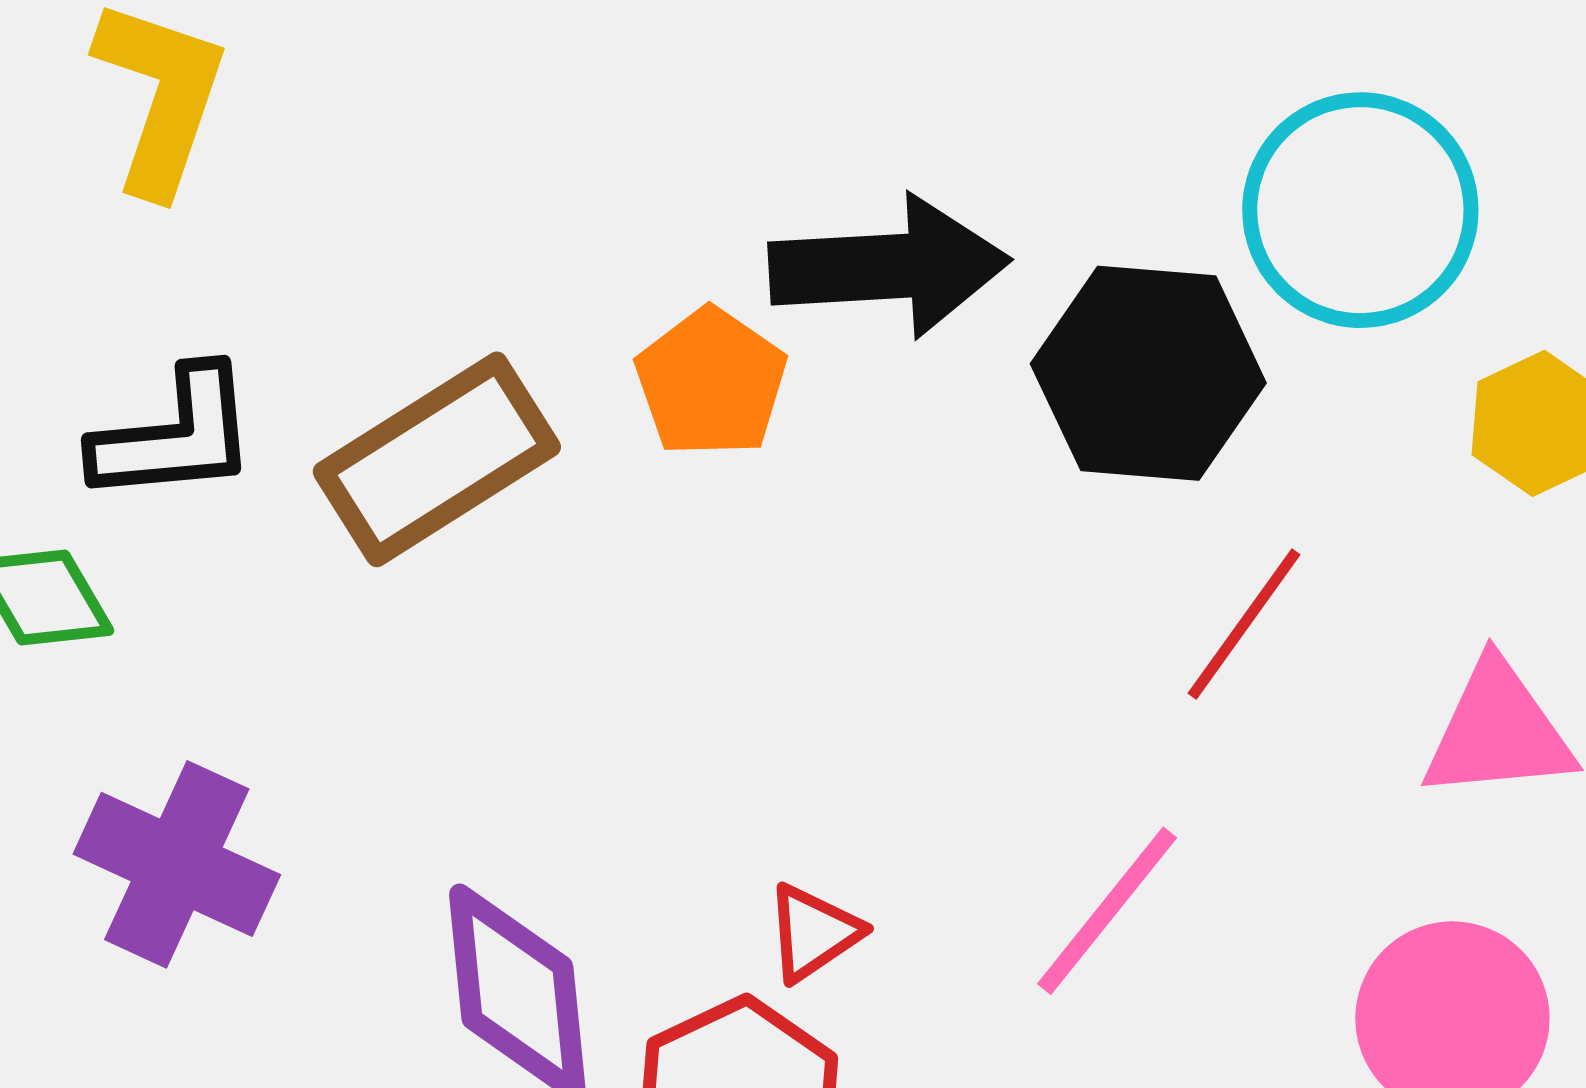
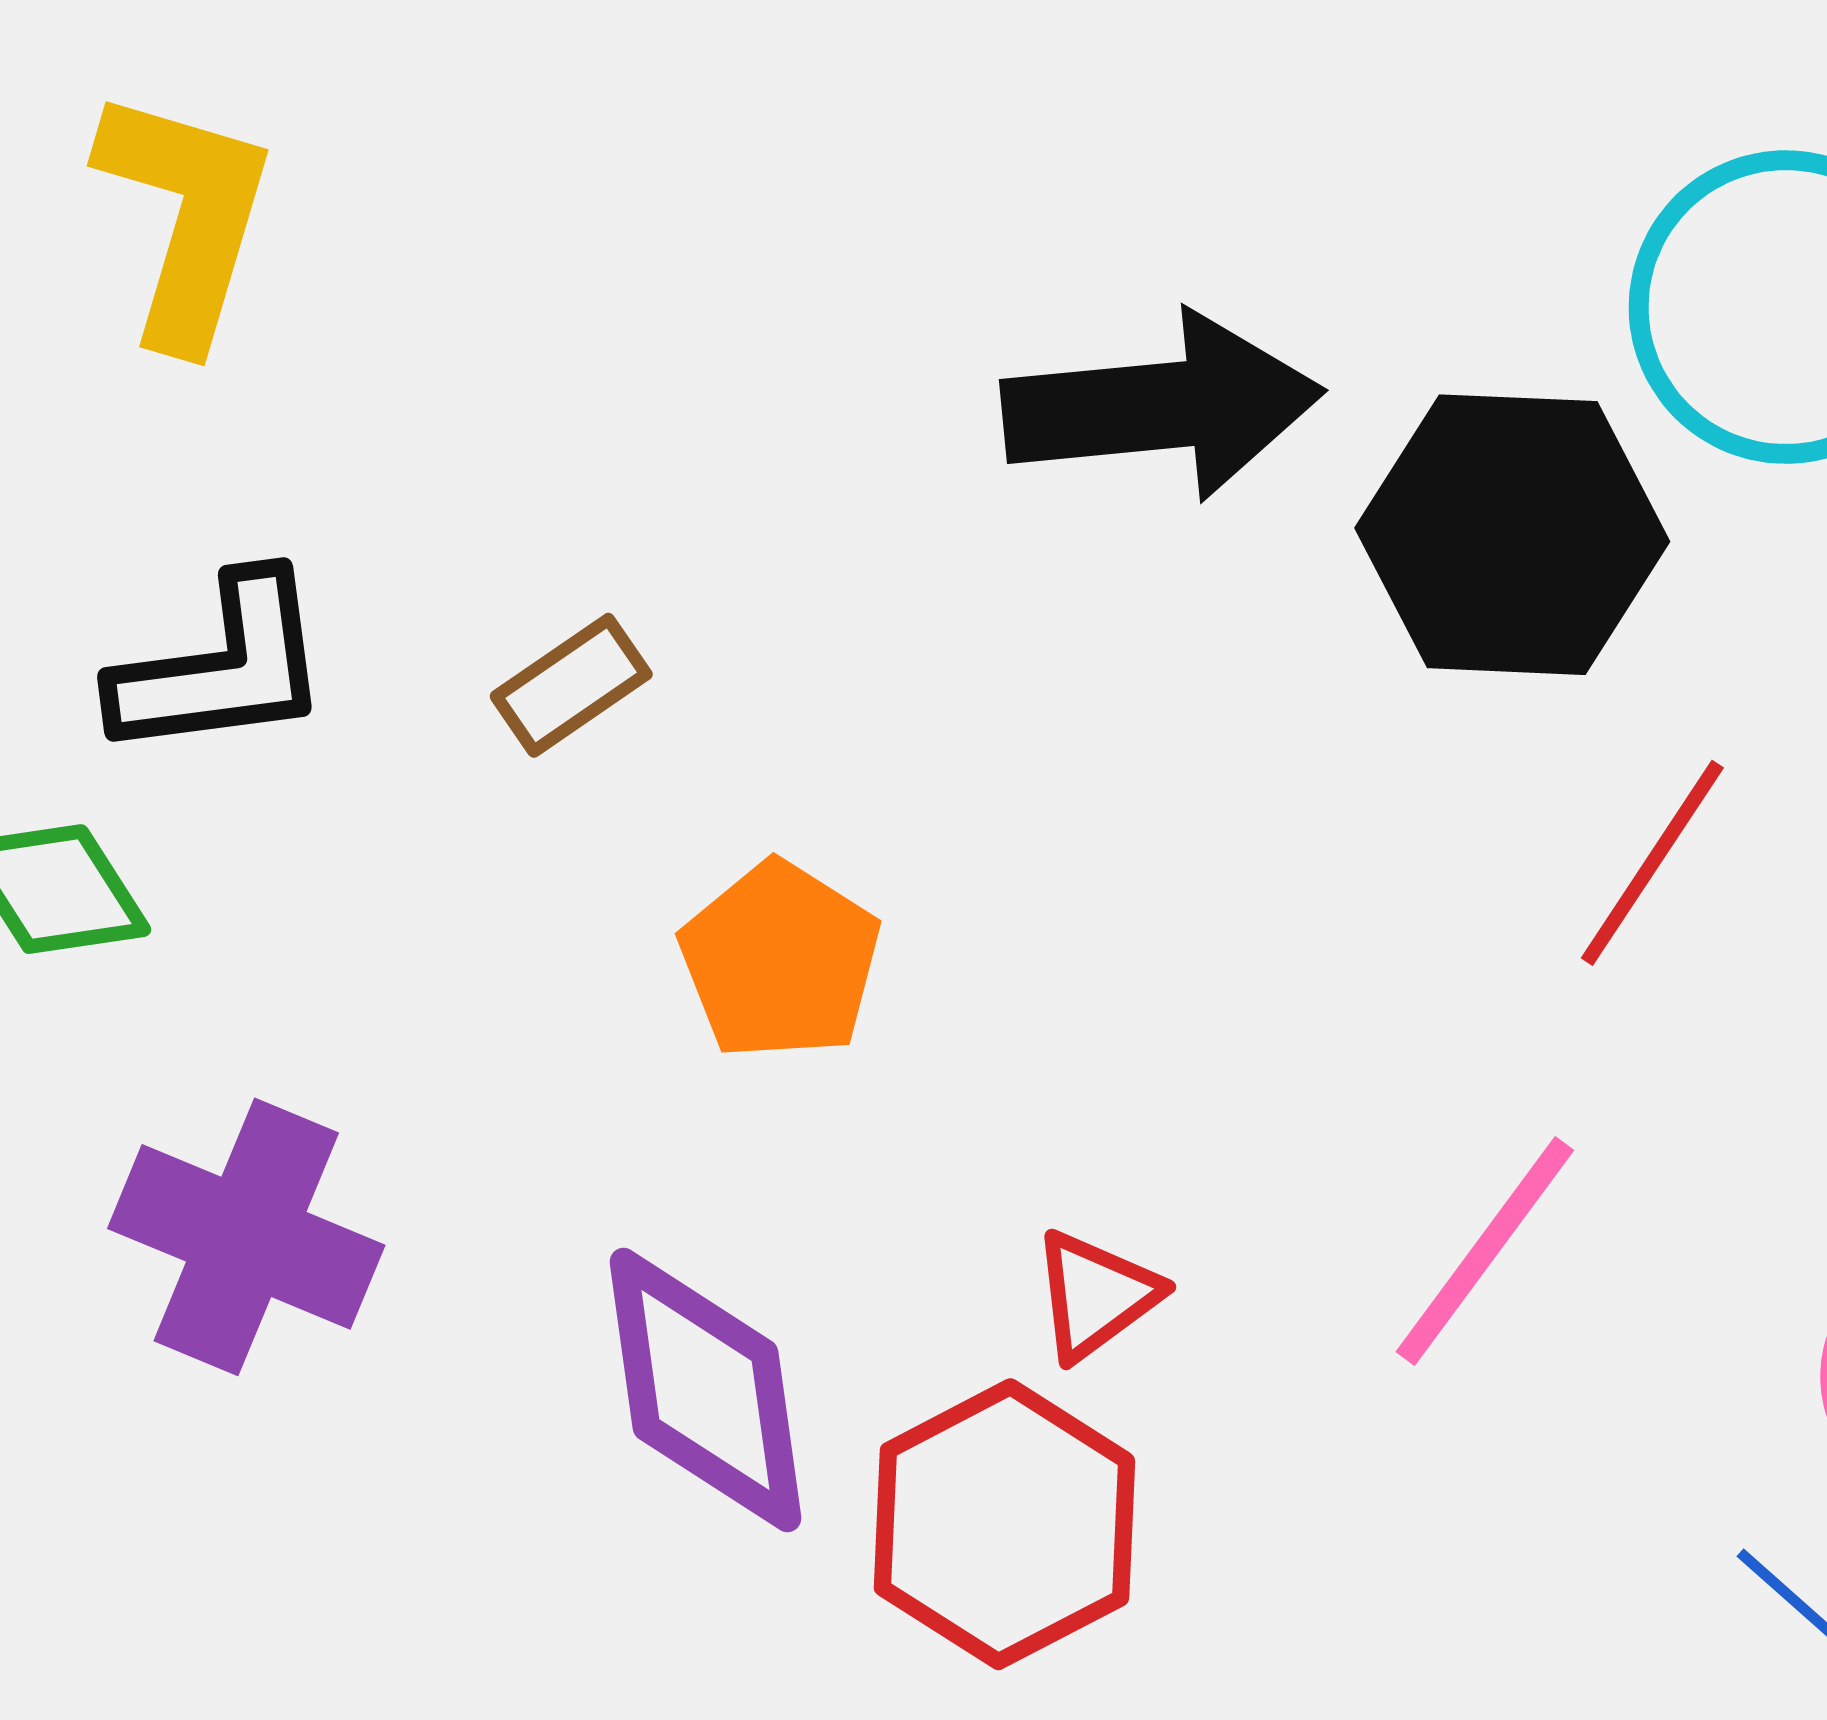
orange pentagon: (711, 383) -> (780, 961), moved
brown rectangle: (437, 459) -> (571, 685), size x0.5

